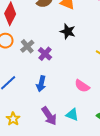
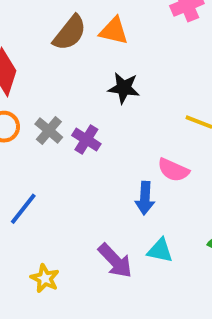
blue arrow: (41, 84) -> (145, 198), moved
pink semicircle: (82, 86) -> (173, 170), moved

